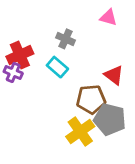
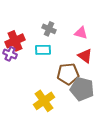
pink triangle: (108, 17) -> (81, 33), moved
cyan rectangle: (57, 67) -> (43, 50), turned -42
yellow cross: (80, 131) -> (44, 101), moved

